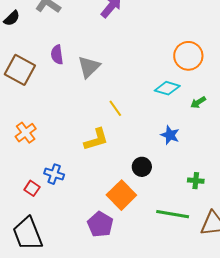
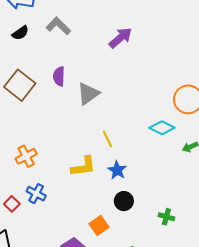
orange cross: (26, 133) -> (26, 156), moved
blue star: (170, 135) -> (117, 170), moved
green cross: (196, 181) -> (166, 217), moved
orange square: (121, 195) -> (99, 226), size x0.7

